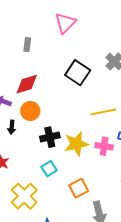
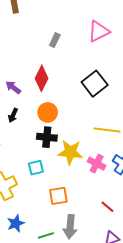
red diamond: (27, 84) -> (42, 78), turned -65
orange circle: (30, 111) -> (48, 112), moved

